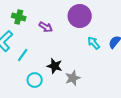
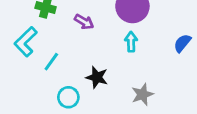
cyan arrow: (94, 43) -> (131, 42), moved, turned 40
gray star: (73, 78) -> (142, 94), moved

